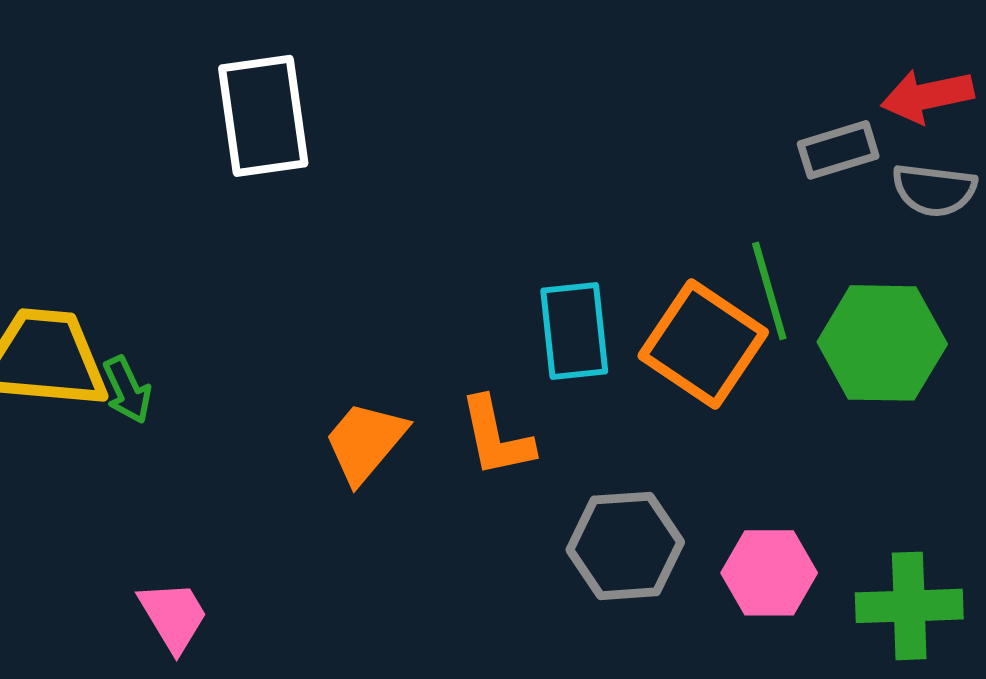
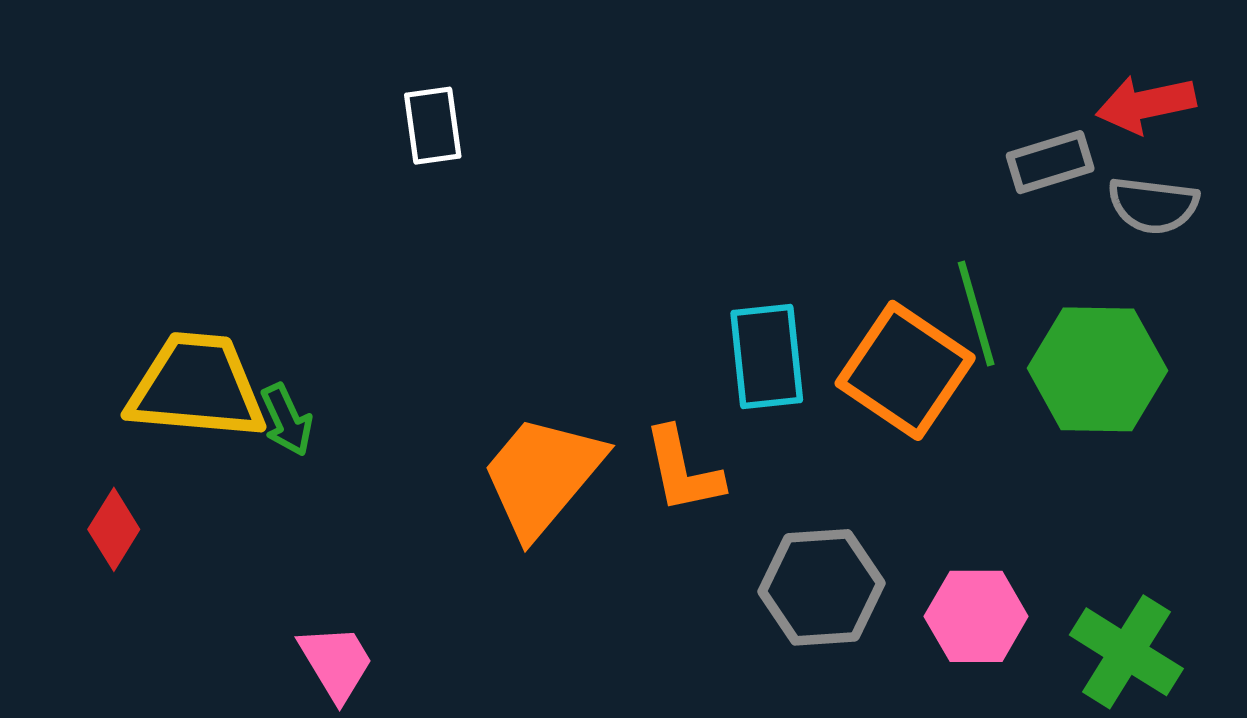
white rectangle: (263, 116) -> (433, 126), size x0.6
orange trapezoid: (365, 442) -> (542, 476), size x1.4
green cross: (909, 606) -> (1126, 652), turned 34

